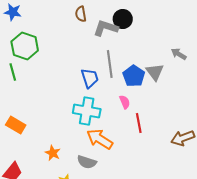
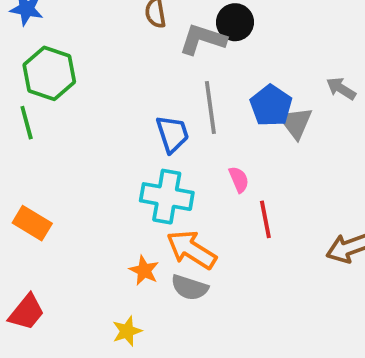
blue pentagon: (134, 76) -> (271, 106), moved
orange star: (53, 153) -> (144, 270), moved
gray semicircle: (87, 162) -> (190, 288), moved

